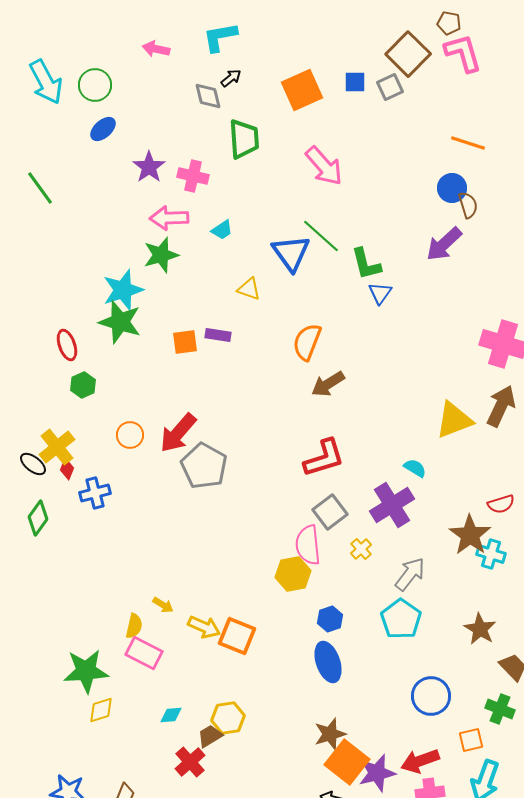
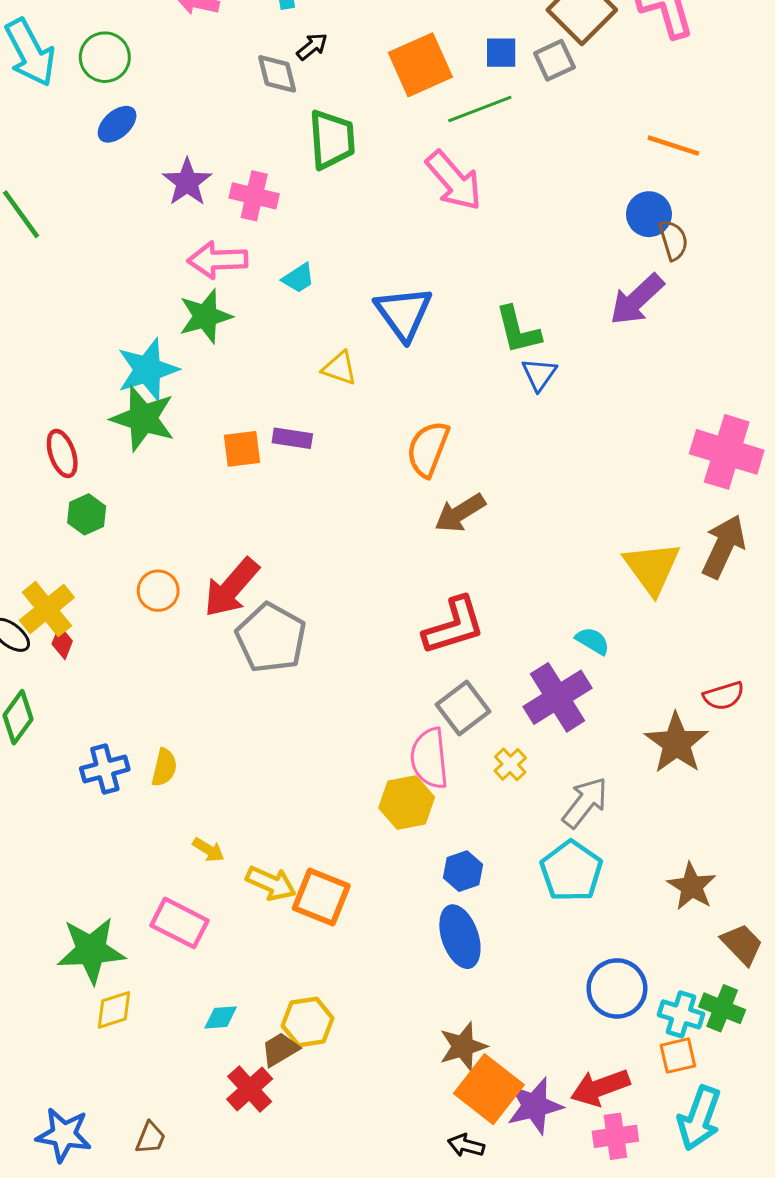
green line: (321, 236) -> (480, 109), moved, turned -63
yellow triangle: (454, 420) -> (652, 568), turned -45
blue cross: (95, 493) -> (105, 769), moved
cyan cross: (491, 554) -> (681, 1014), moved
yellow semicircle: (134, 626) -> (164, 767), moved

